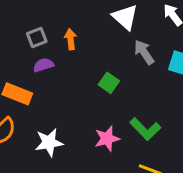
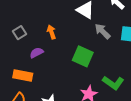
gray square: (37, 38) -> (19, 33), moved
green square: (109, 83) -> (83, 56), size x1.5

